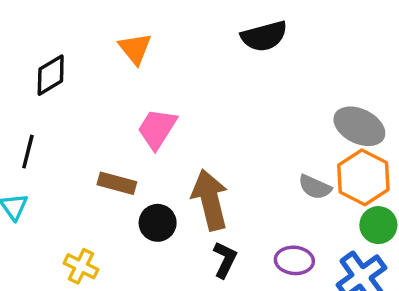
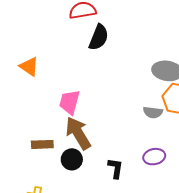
black semicircle: (264, 36) -> (99, 37), turned -36
pink trapezoid: (157, 129) -> (70, 102), moved
brown arrow: (210, 200) -> (78, 133), moved

